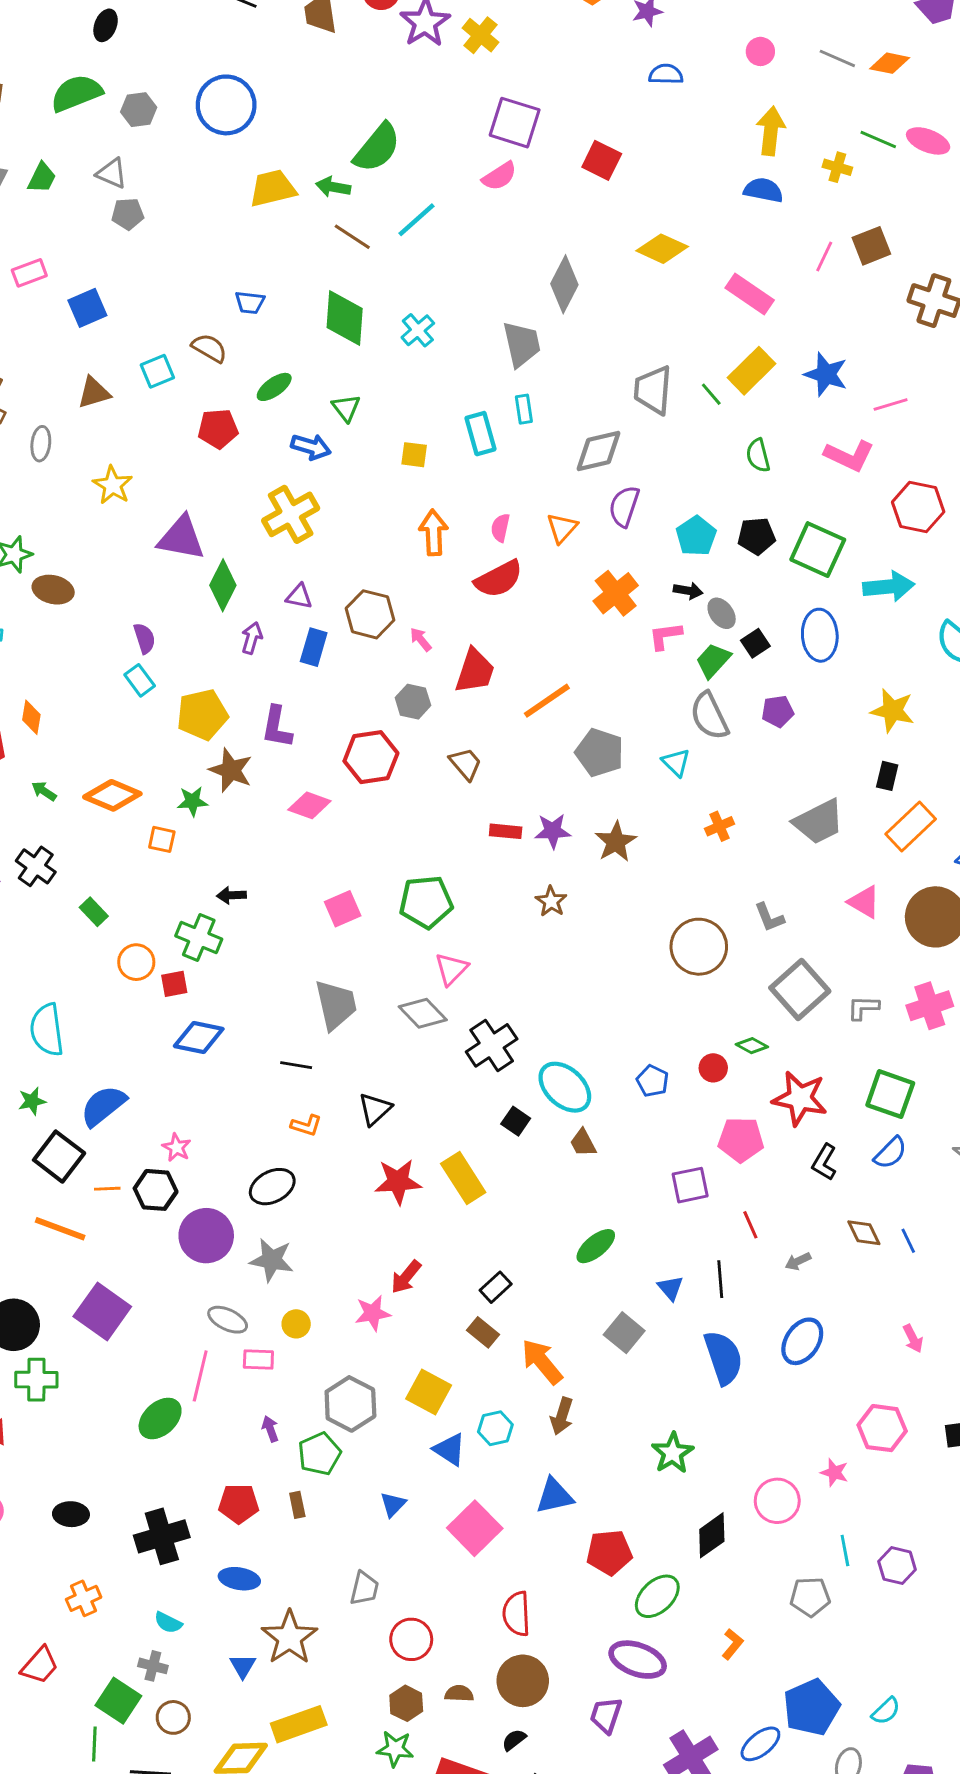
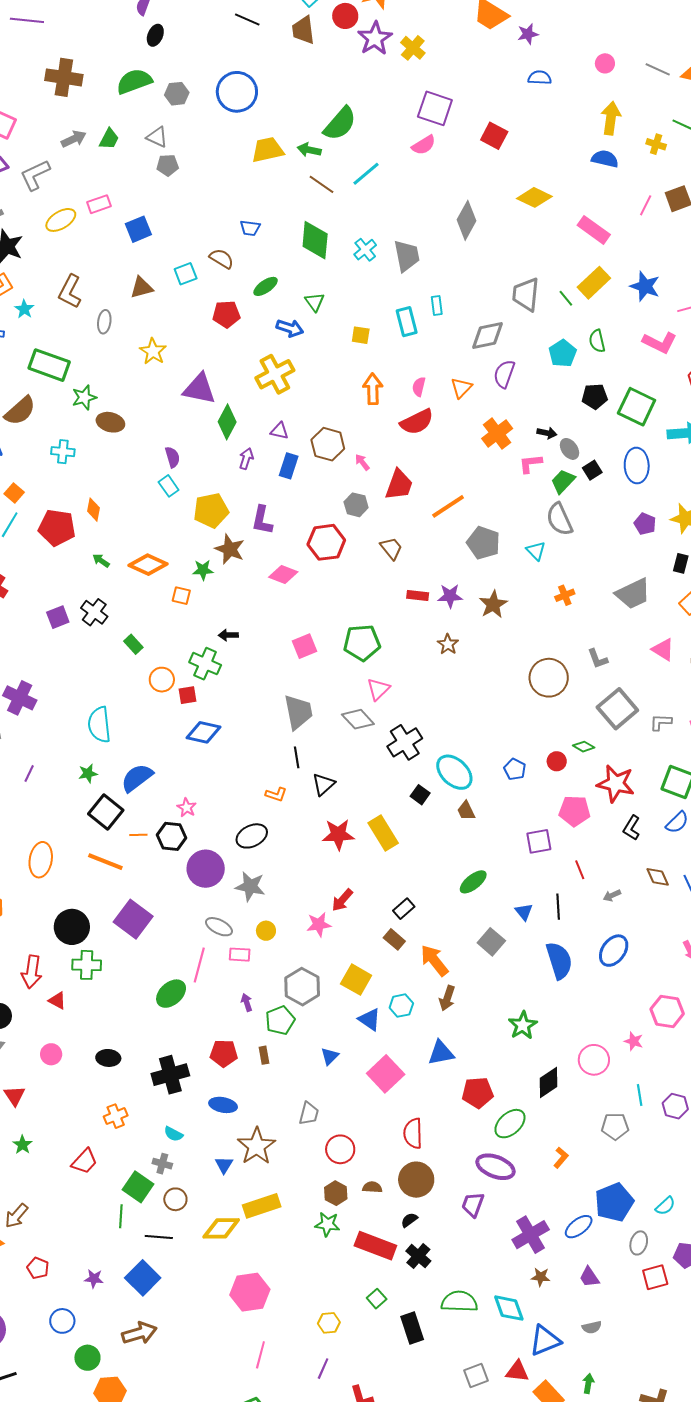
gray trapezoid: (522, 344) -> (407, 256), moved
cyan pentagon: (696, 536) -> (562, 353), moved
purple pentagon: (778, 711) -> (645, 524), moved, turned 30
black line: (296, 1065) -> (297, 757), moved, turned 70

